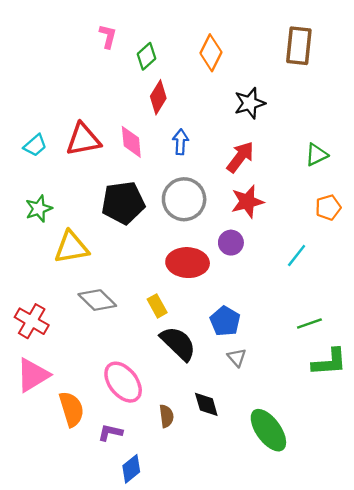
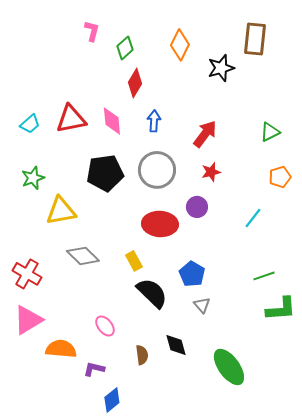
black star: (250, 103) -> (221, 68), moved
red star: (247, 202) -> (211, 172), size x0.7
pink ellipse: (123, 382) -> (105, 326), size x0.6
orange semicircle: (71, 409) -> (61, 349), turned -68

